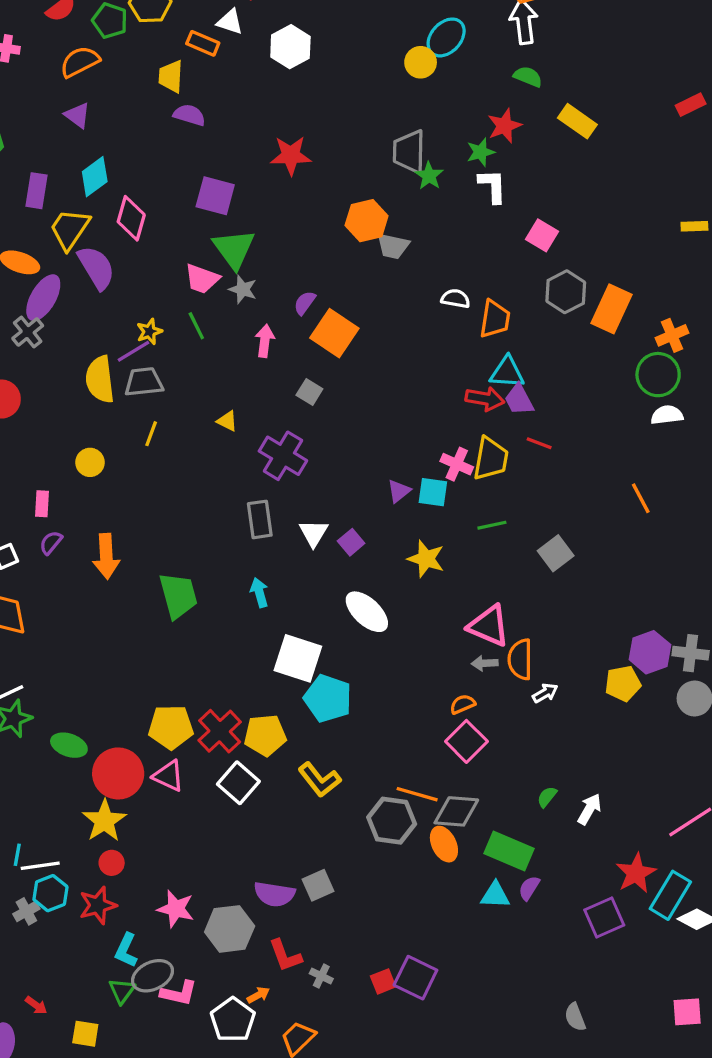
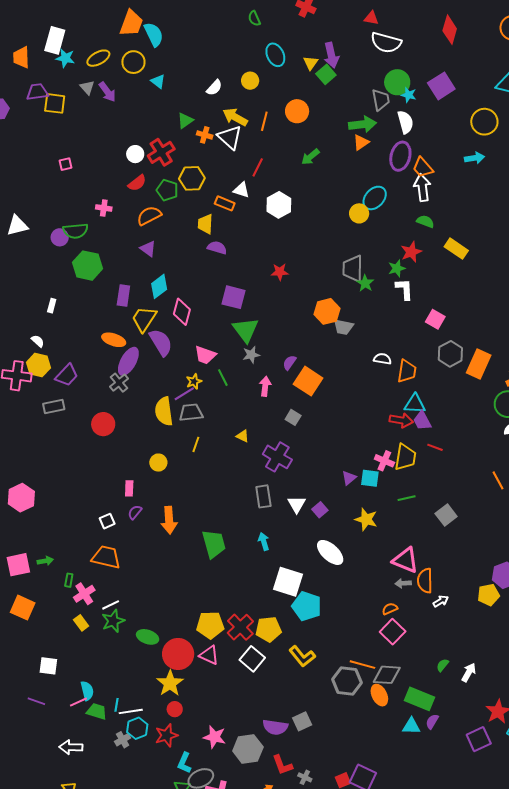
red star: (291, 155) -> (280, 272), size x0.7
pink trapezoid: (202, 279) -> (205, 355), moved
gray star: (243, 289) -> (251, 355), turned -30

